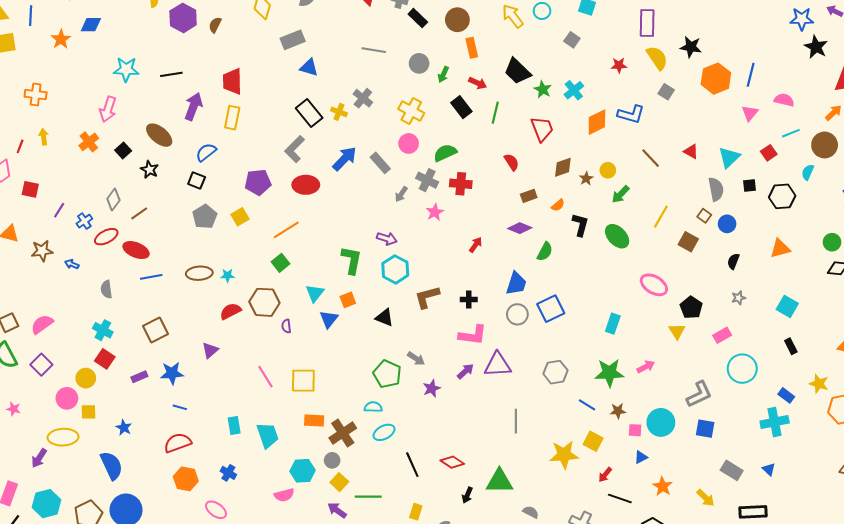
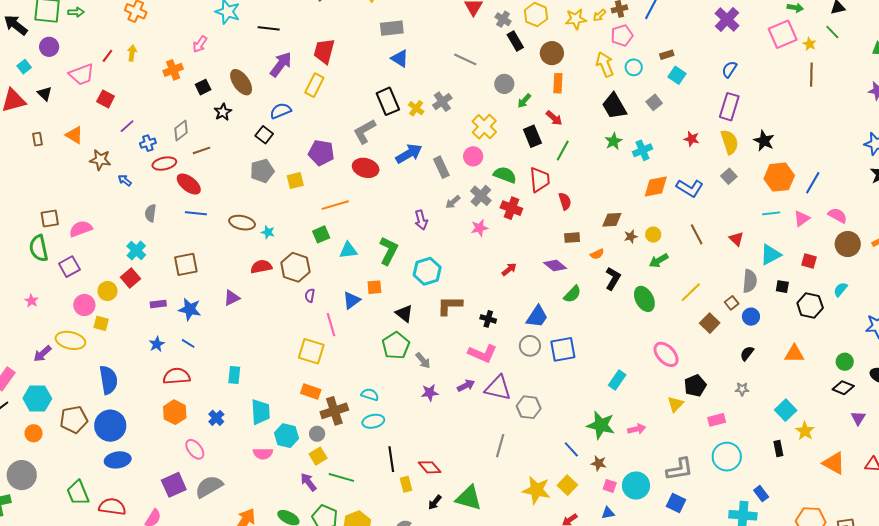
black trapezoid: (517, 71) -> (614, 106), moved
pink arrow: (108, 109) -> (200, 44), size x0.7
red trapezoid: (542, 129) -> (540, 180), moved
cyan line: (791, 133) -> (771, 213), moved
brown circle: (825, 145) -> (848, 244), moved
green semicircle: (445, 153) -> (505, 175), turned 30
red square: (769, 153) -> (809, 261), turned 35
purple arrow: (387, 239) -> (421, 220), moved, turned 42
cyan triangle: (315, 293) -> (348, 250), moved, turned 30
gray hexagon: (556, 372) -> (529, 407), moved
green pentagon: (387, 374) -> (396, 346), moved
pink line: (266, 377) -> (331, 325), moved
yellow star: (819, 384) -> (805, 431), moved
blue star: (124, 428) -> (157, 344), moved
cyan trapezoid: (268, 435) -> (261, 412), moved
yellow rectangle: (416, 512) -> (406, 484), moved, turned -49

